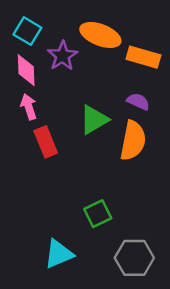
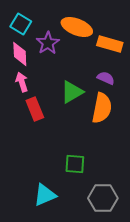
green square: (98, 214) -> (75, 164), turned 30

